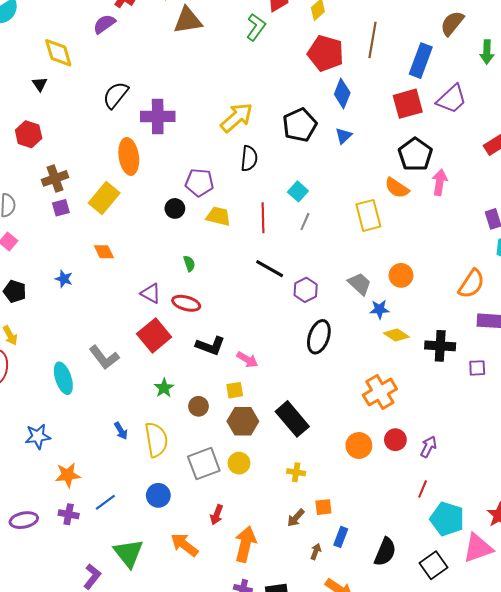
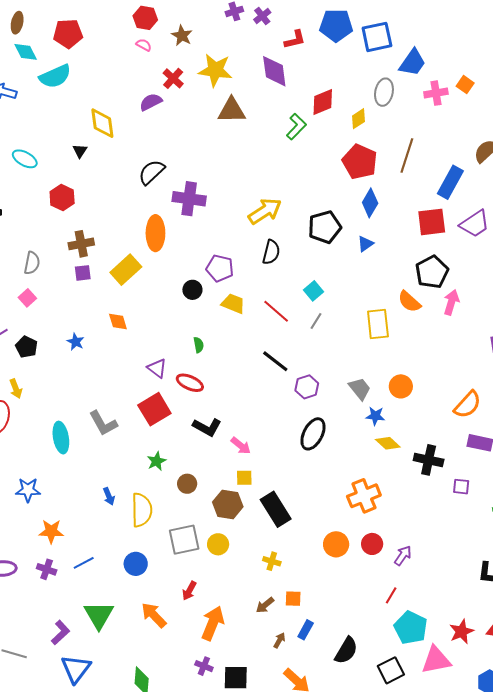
red line: (263, 218) -> (276, 311), turned -56
yellow square: (235, 390) -> (244, 478), moved

